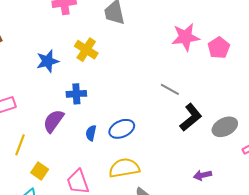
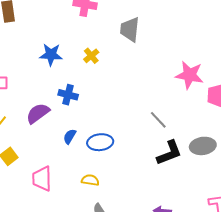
yellow cross: (86, 50) -> (91, 56), size x0.7
gray ellipse: (225, 127) -> (203, 146), moved
yellow semicircle: (124, 168) -> (90, 180), size x0.6

